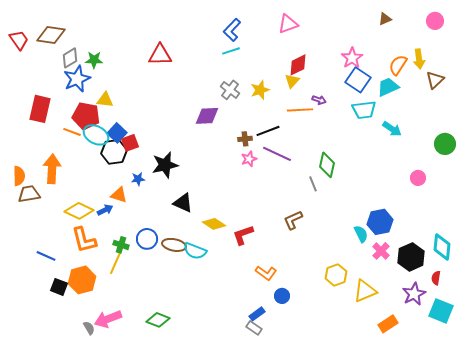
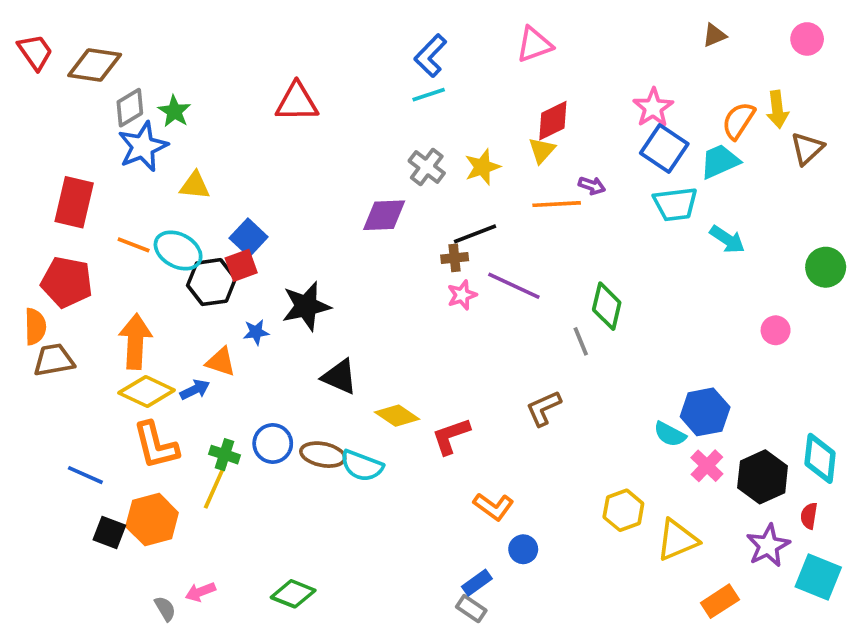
red trapezoid: (19, 40) -> (35, 52), moved
green star: (94, 60) -> (174, 111), turned 30
red pentagon: (86, 116) -> (67, 282), moved
black line: (268, 131) -> (475, 234), moved
blue square: (117, 133) -> (249, 238), moved
orange arrow: (52, 169) -> (135, 341), moved
cyan semicircle: (361, 234) -> (670, 434), turned 144
pink arrow: (108, 319) -> (200, 592), size x0.6

